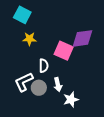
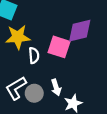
yellow star: (29, 39) -> (18, 37), size x1.5
white semicircle: (44, 66) -> (34, 55), moved

